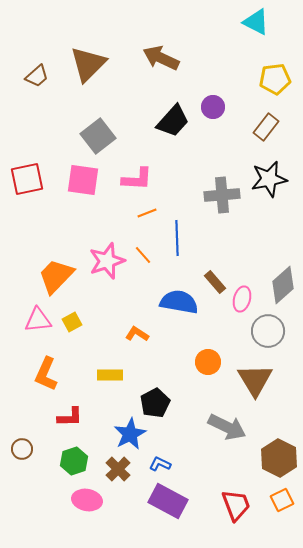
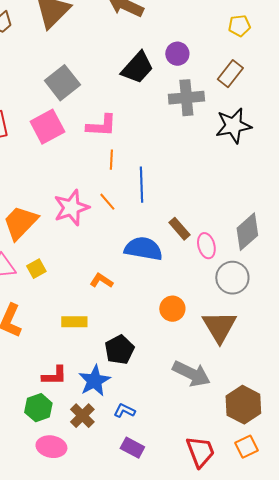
yellow pentagon: (275, 79) -> (239, 26), size x0.7
pink square: (83, 180) -> (47, 127), turned -36
gray cross: (222, 195) -> (186, 98), moved
orange line: (147, 213) -> (111, 160), turned -66
pink ellipse: (242, 299) -> (206, 246), turned -30
red L-shape: (70, 417) -> (54, 376), moved
purple rectangle: (168, 501) -> (132, 448), size x0.6

